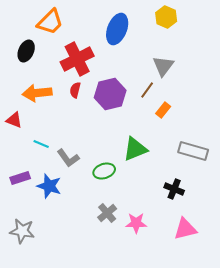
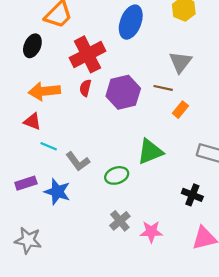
brown line: (147, 90) -> (163, 88), turned 66
red triangle: (14, 120) -> (32, 121), moved

